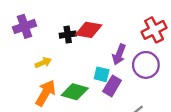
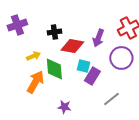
red diamond: (89, 30) -> (72, 46), moved
purple arrow: (119, 54) -> (98, 38), moved
green diamond: (75, 92) -> (54, 69), moved, turned 70

